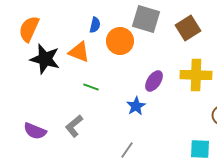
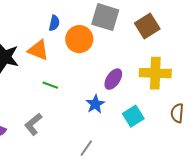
cyan square: (200, 149) -> (133, 116), moved, turned -35

